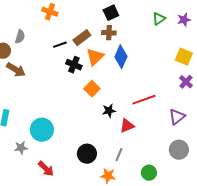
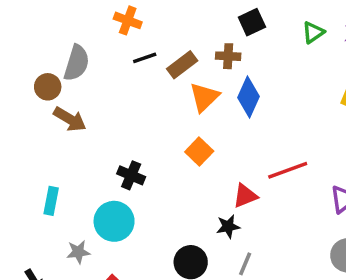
black square: (111, 13) -> (252, 22), moved
gray semicircle: (20, 37) -> (77, 63), size x1.5
black line: (60, 45) -> (145, 58), moved
black cross: (74, 65) -> (131, 175), moved
black star: (109, 111) -> (228, 226), moved
red triangle: (127, 126) -> (245, 196), moved

